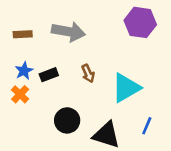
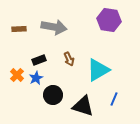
blue star: (24, 71) -> (36, 78), moved

